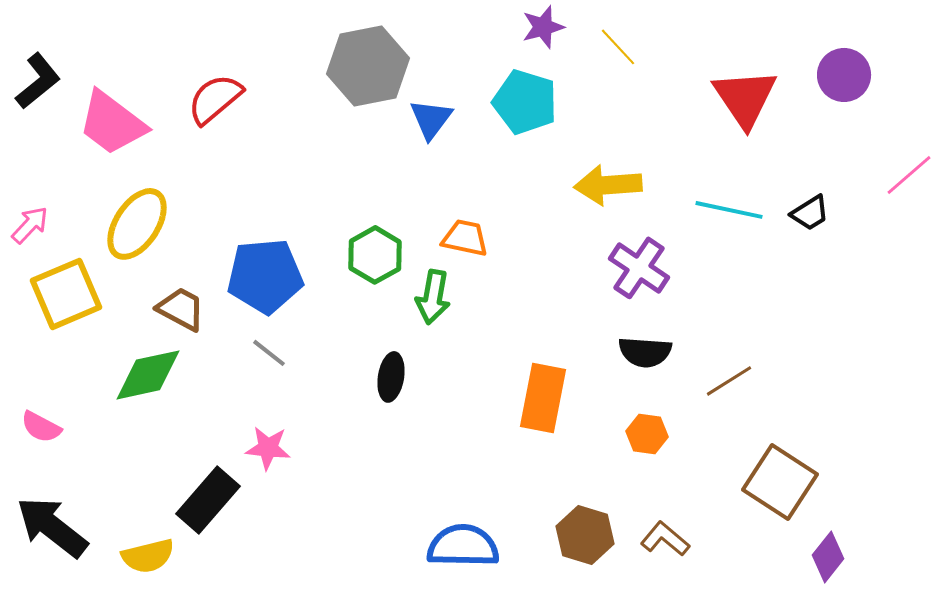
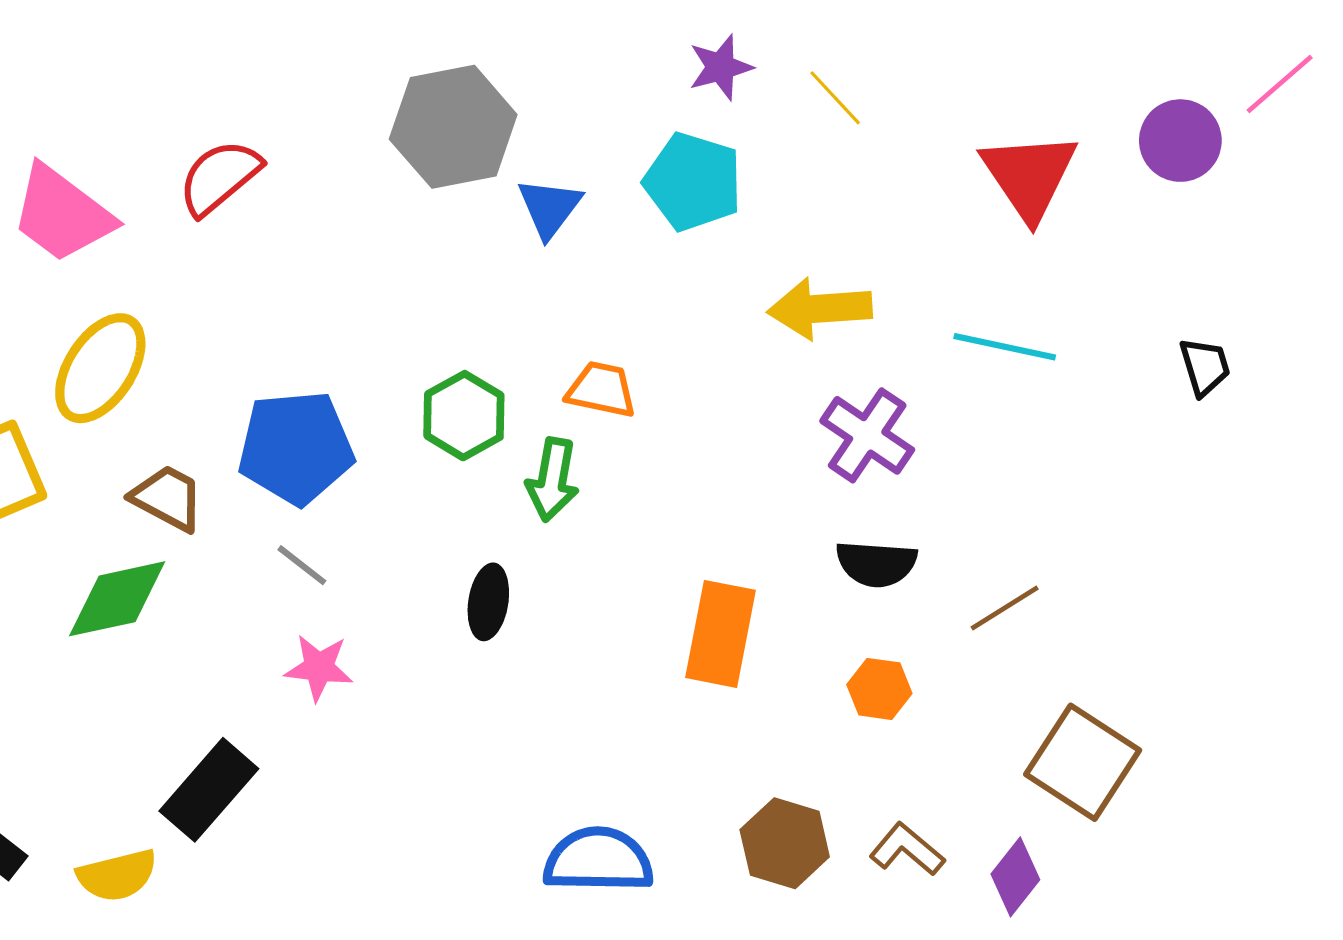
pink line: (909, 175) -> (1280, 84), moved
black trapezoid: (810, 213) -> (1205, 367), moved, turned -75
pink star: (268, 448) -> (319, 668), moved
purple diamond: (828, 557) -> (1015, 877), moved

